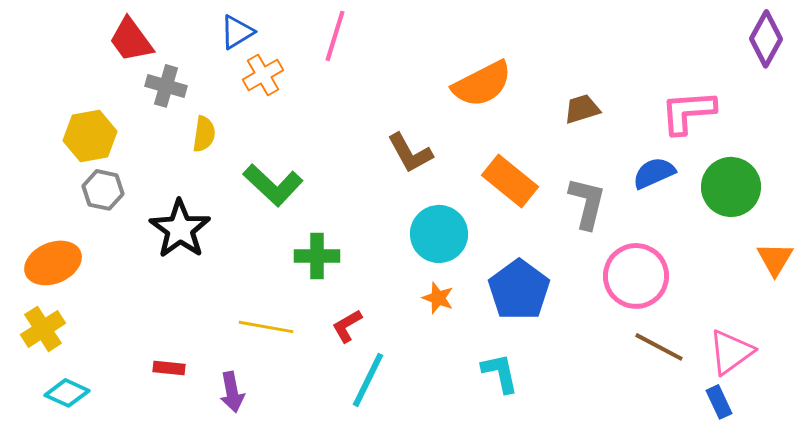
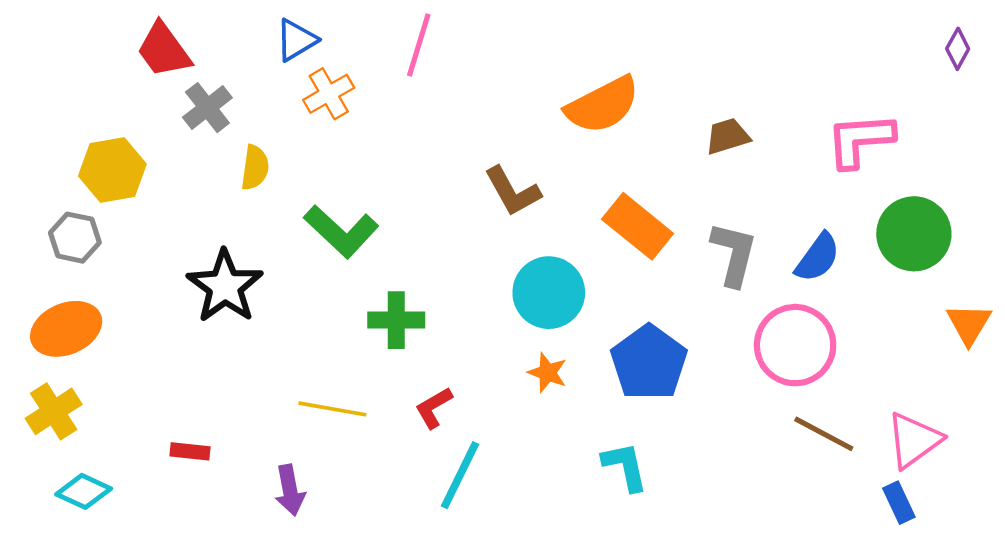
purple diamond: (766, 39) -> (958, 49), size x0.6
gray cross: (166, 86) -> (207, 108), turned 36
blue semicircle: (654, 173) -> (818, 258), moved, turned 150
gray hexagon: (103, 190) -> (75, 238), moved
red rectangle: (169, 368) -> (190, 451), moved

